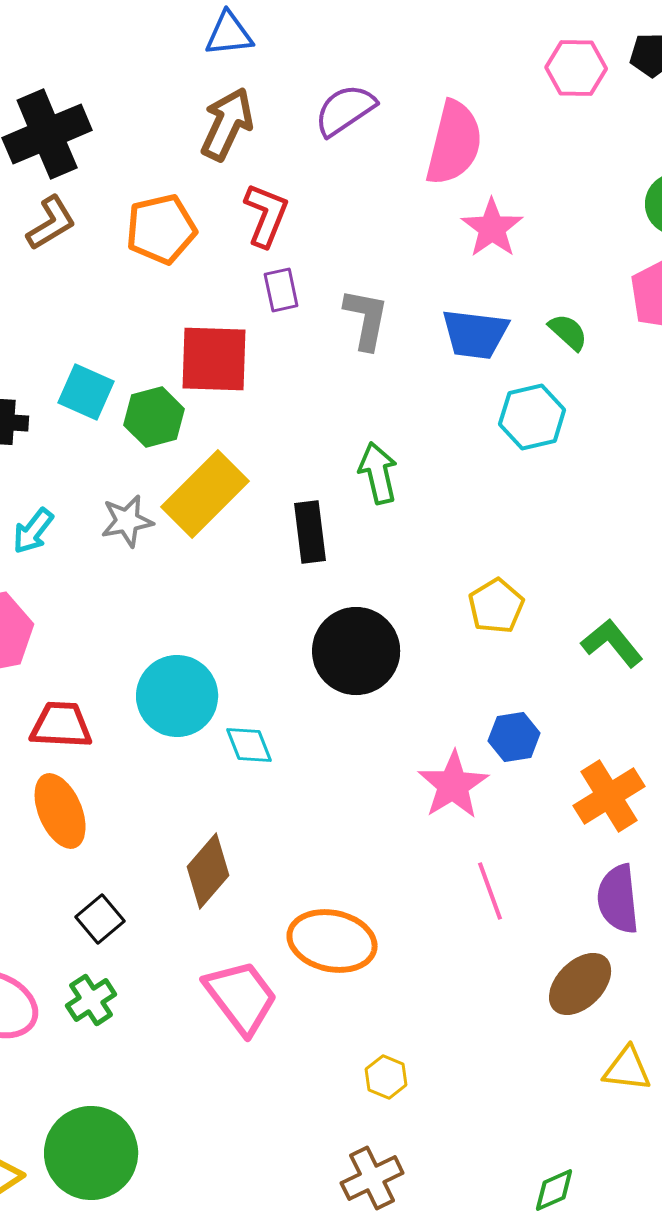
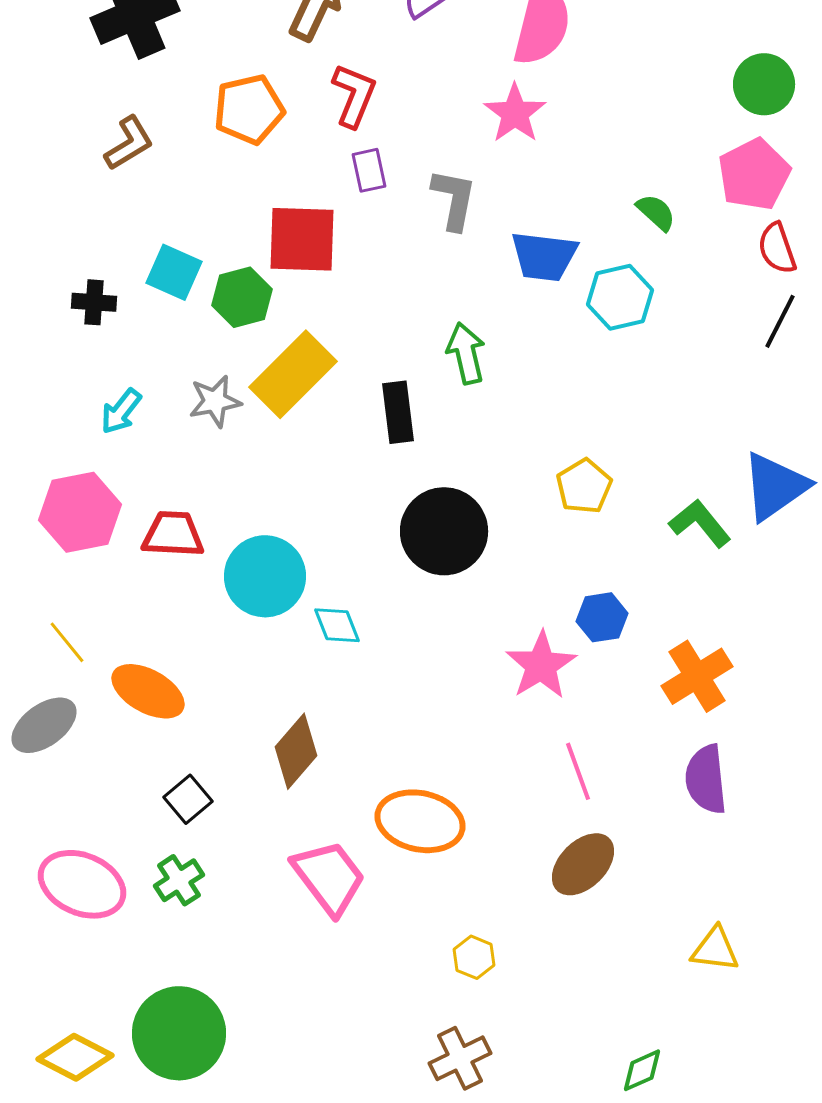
brown L-shape: (51, 223) -> (129, 143), moved
pink star: (492, 228) -> (515, 113), moved
blue trapezoid: (475, 334) -> (544, 256), moved
red trapezoid: (61, 725) -> (173, 534), moved
orange ellipse: (60, 811) -> (148, 691), turned -38
brown ellipse: (580, 984) -> (583, 864), moved

